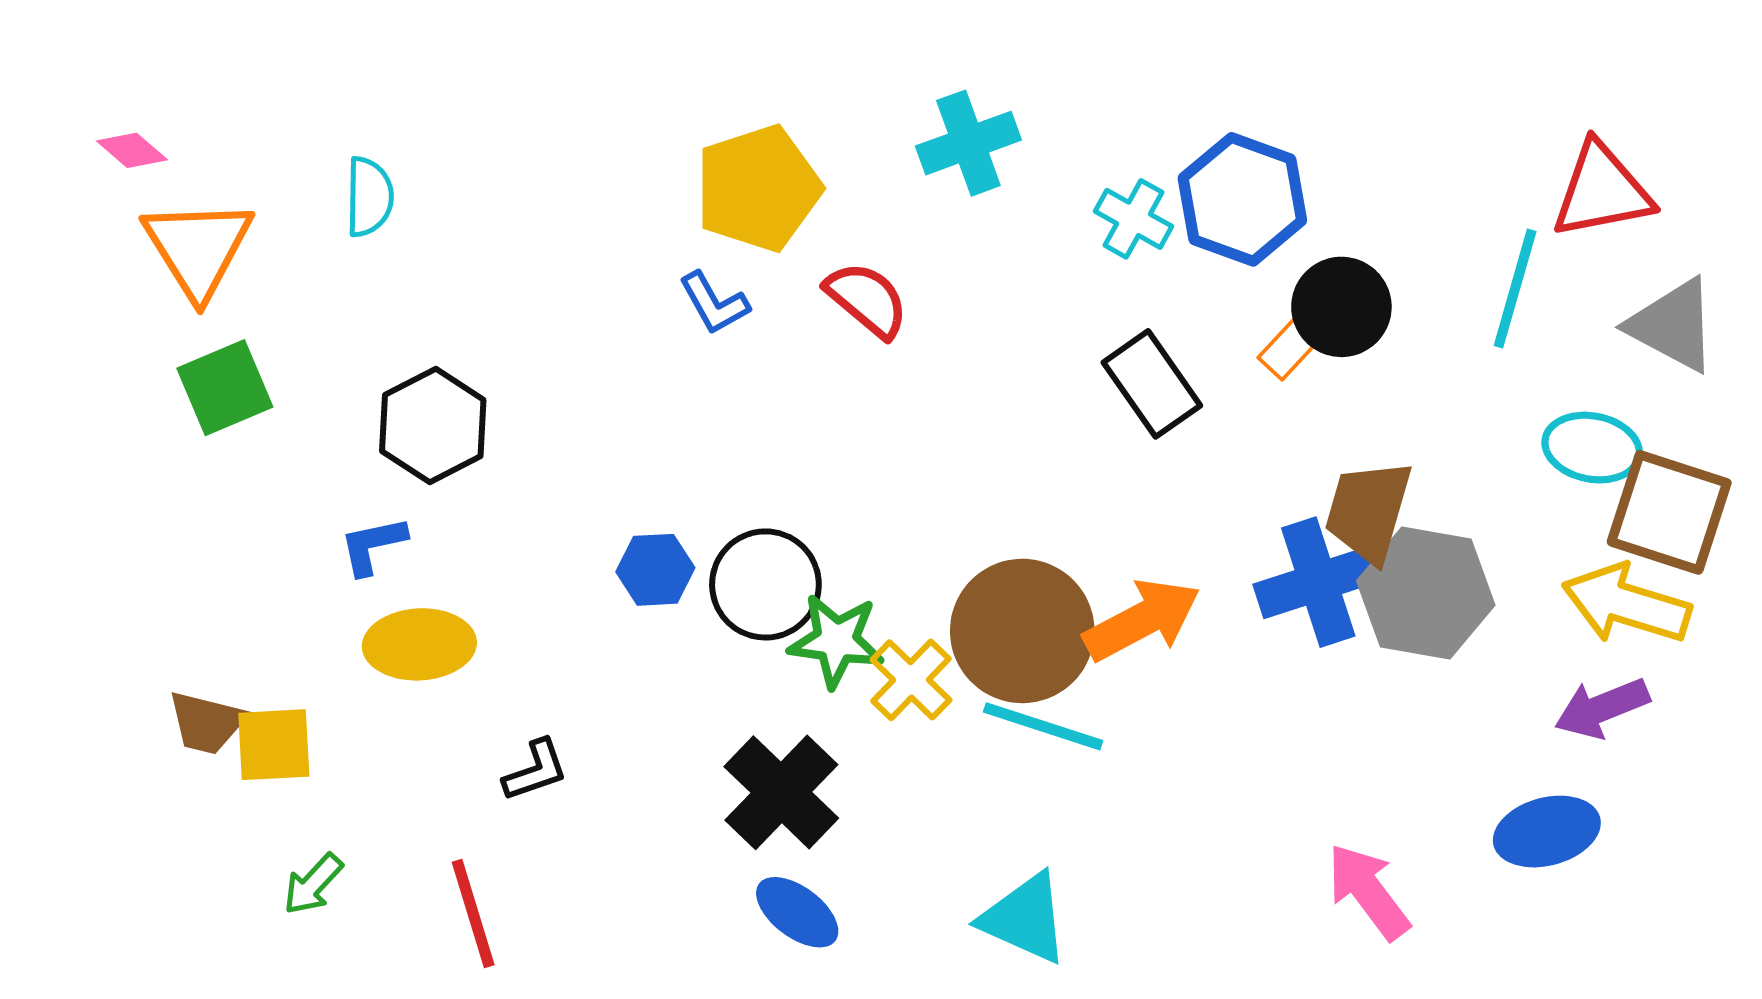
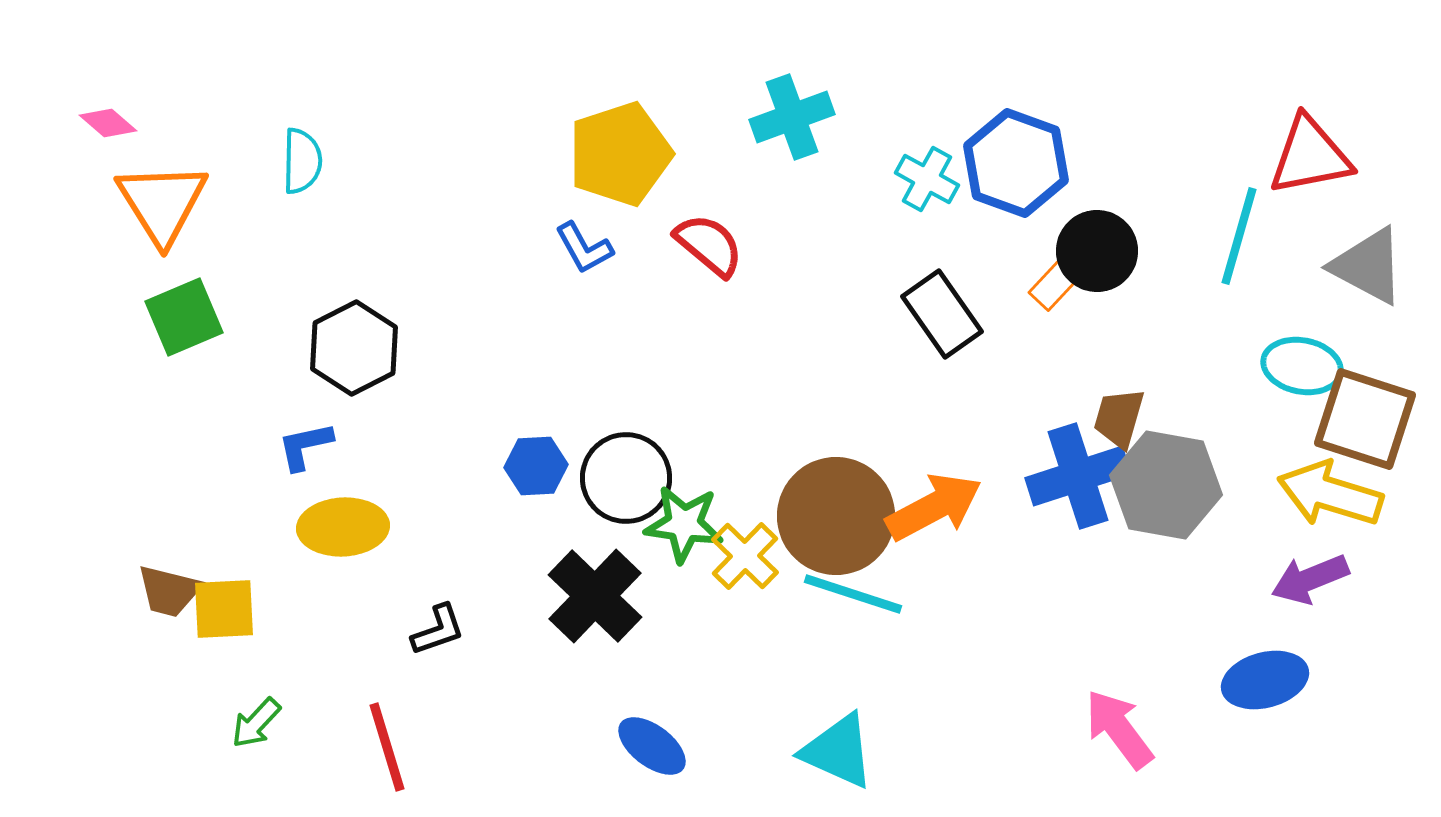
brown trapezoid: (1368, 511) -> (1119, 418), size x0.7
black cross: (781, 792) -> (595, 596), moved

